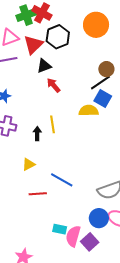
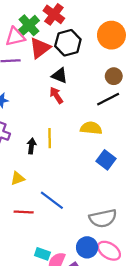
green cross: (26, 15) -> (29, 25), moved, turned -30
black triangle: (44, 66) -> (60, 76), moved, turned 35
brown circle: (106, 69) -> (114, 76), moved
blue square: (103, 98) -> (106, 160), moved

